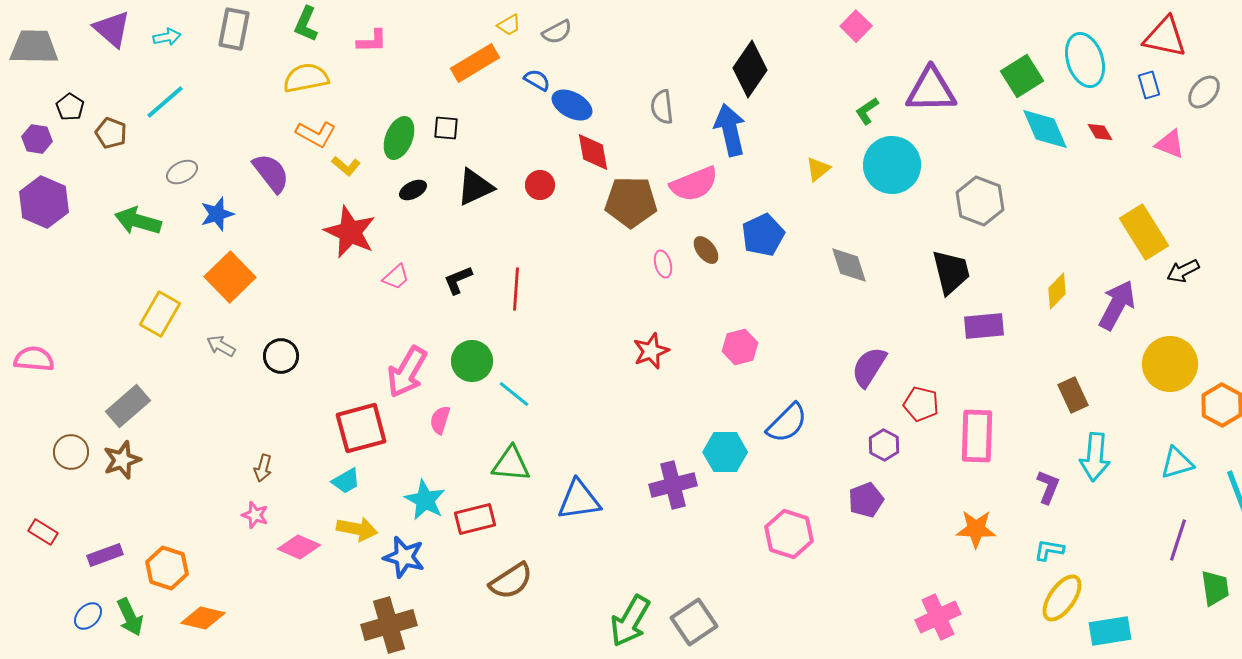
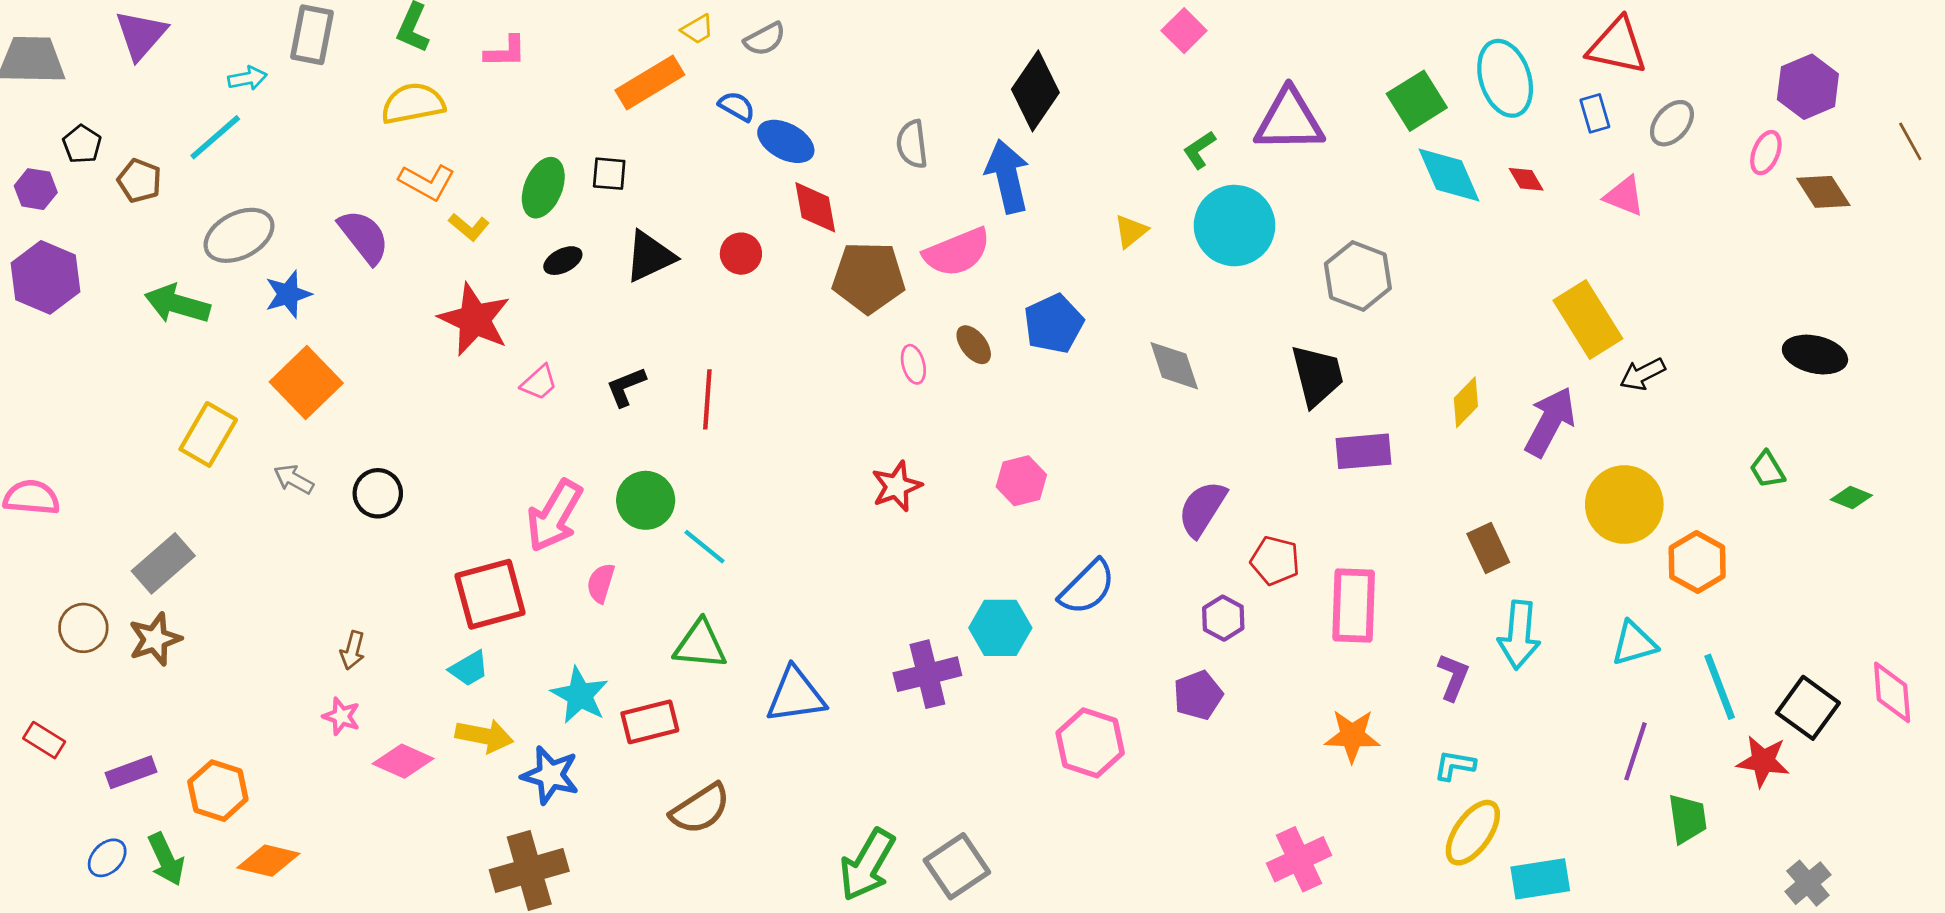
purple triangle: (112, 29) -> (141, 35), turned 30
cyan arrow: (167, 37) -> (247, 78), moved
gray ellipse: (182, 172) -> (239, 235), size x1.6

